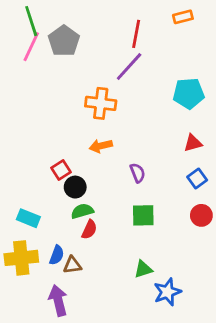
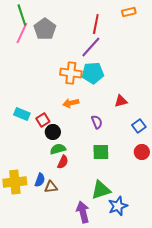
cyan pentagon: (189, 93) -> (93, 73), moved
red triangle: (193, 143) -> (121, 101), moved
cyan rectangle: (28, 218) -> (22, 114), moved
green triangle: (143, 269) -> (101, 190), size x1.5
purple arrow: (58, 300) -> (83, 212), moved

